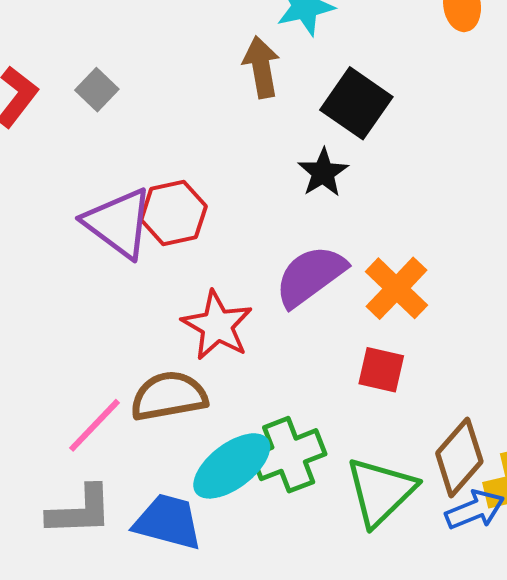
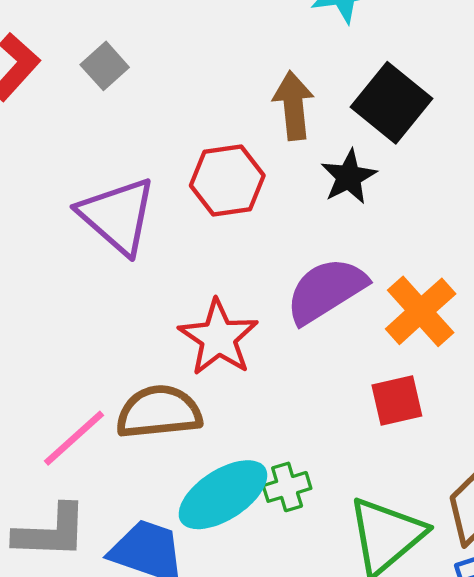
brown arrow: (261, 67) -> (293, 106), moved
red hexagon: (174, 213) -> (227, 180), moved
red square: (381, 370) -> (397, 400), turned -30
green cross: (289, 455) -> (287, 487), size x0.6

